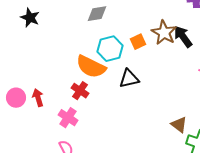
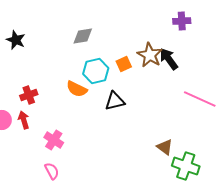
orange semicircle: (91, 67) -> (77, 89), size x0.7
red cross: (80, 91) -> (29, 95), moved, turned 36

